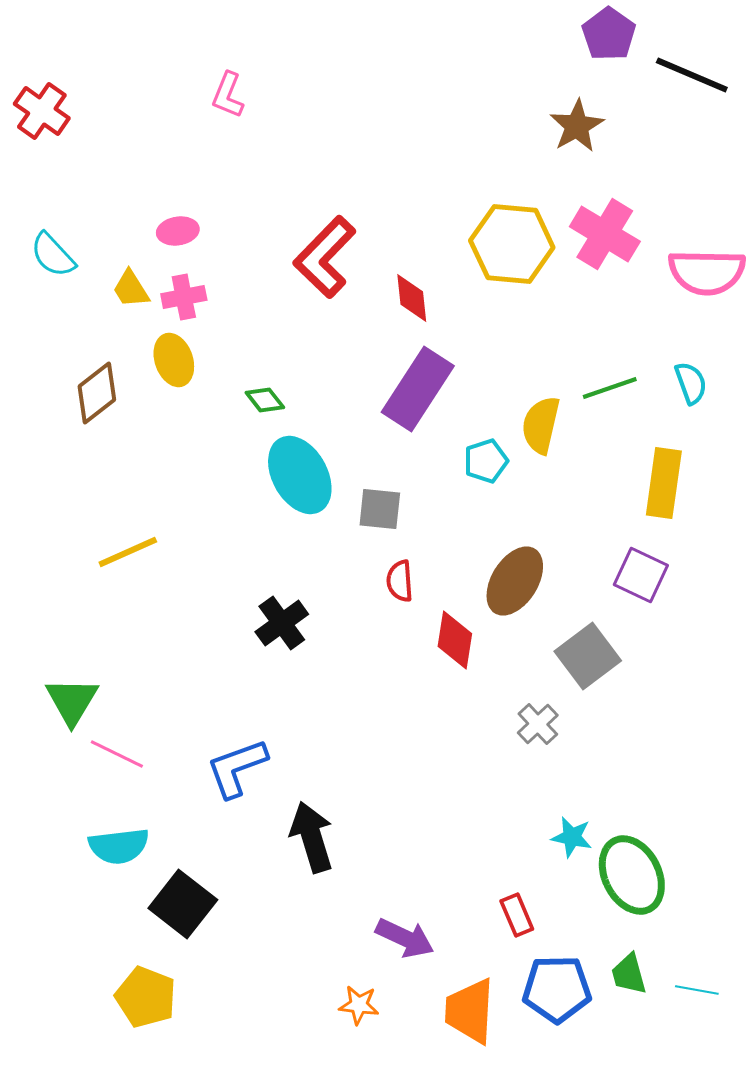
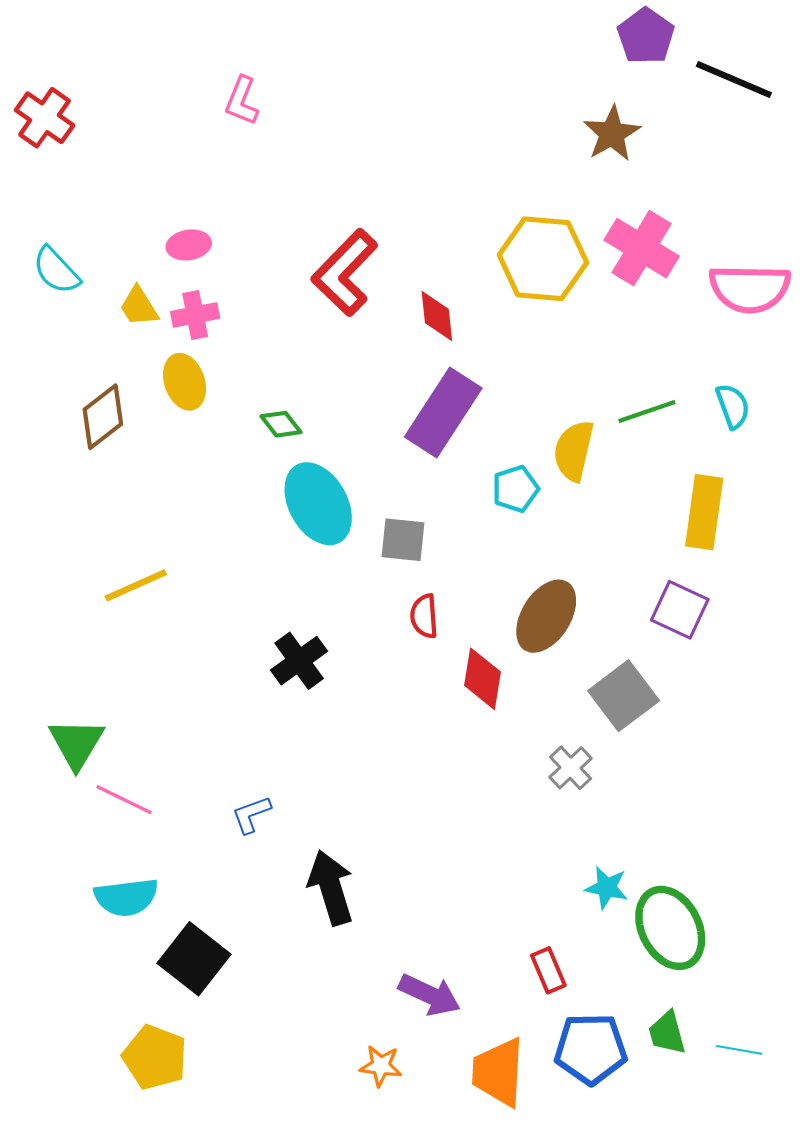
blue L-shape: (237, 768) -> (251, 814), size x0.6

